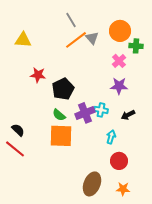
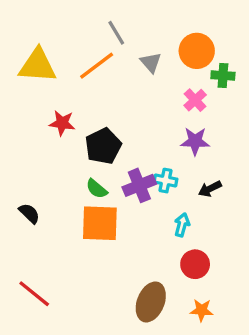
yellow triangle: (23, 40) -> (38, 66), size x1.4
orange line: (76, 40) -> (97, 66), moved
red line: (15, 149) -> (34, 294), moved

